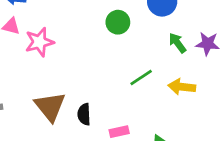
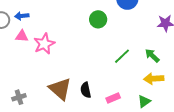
green arrow: (177, 43) -> (152, 56), moved
yellow arrow: (182, 87) -> (154, 79), moved

